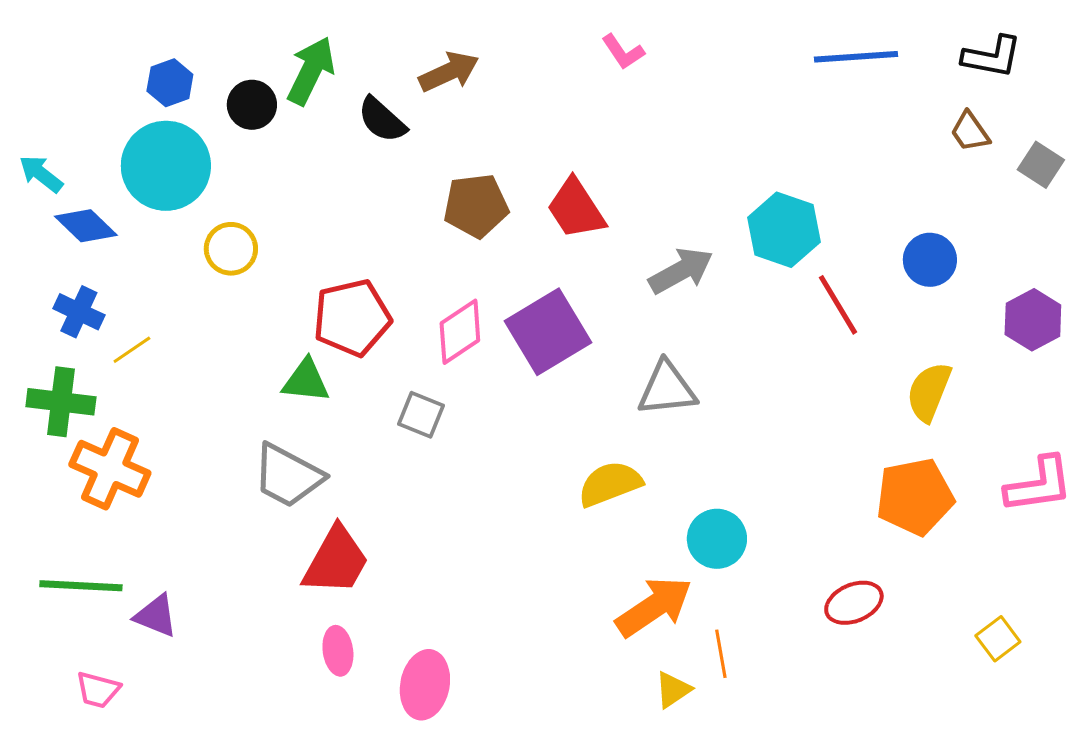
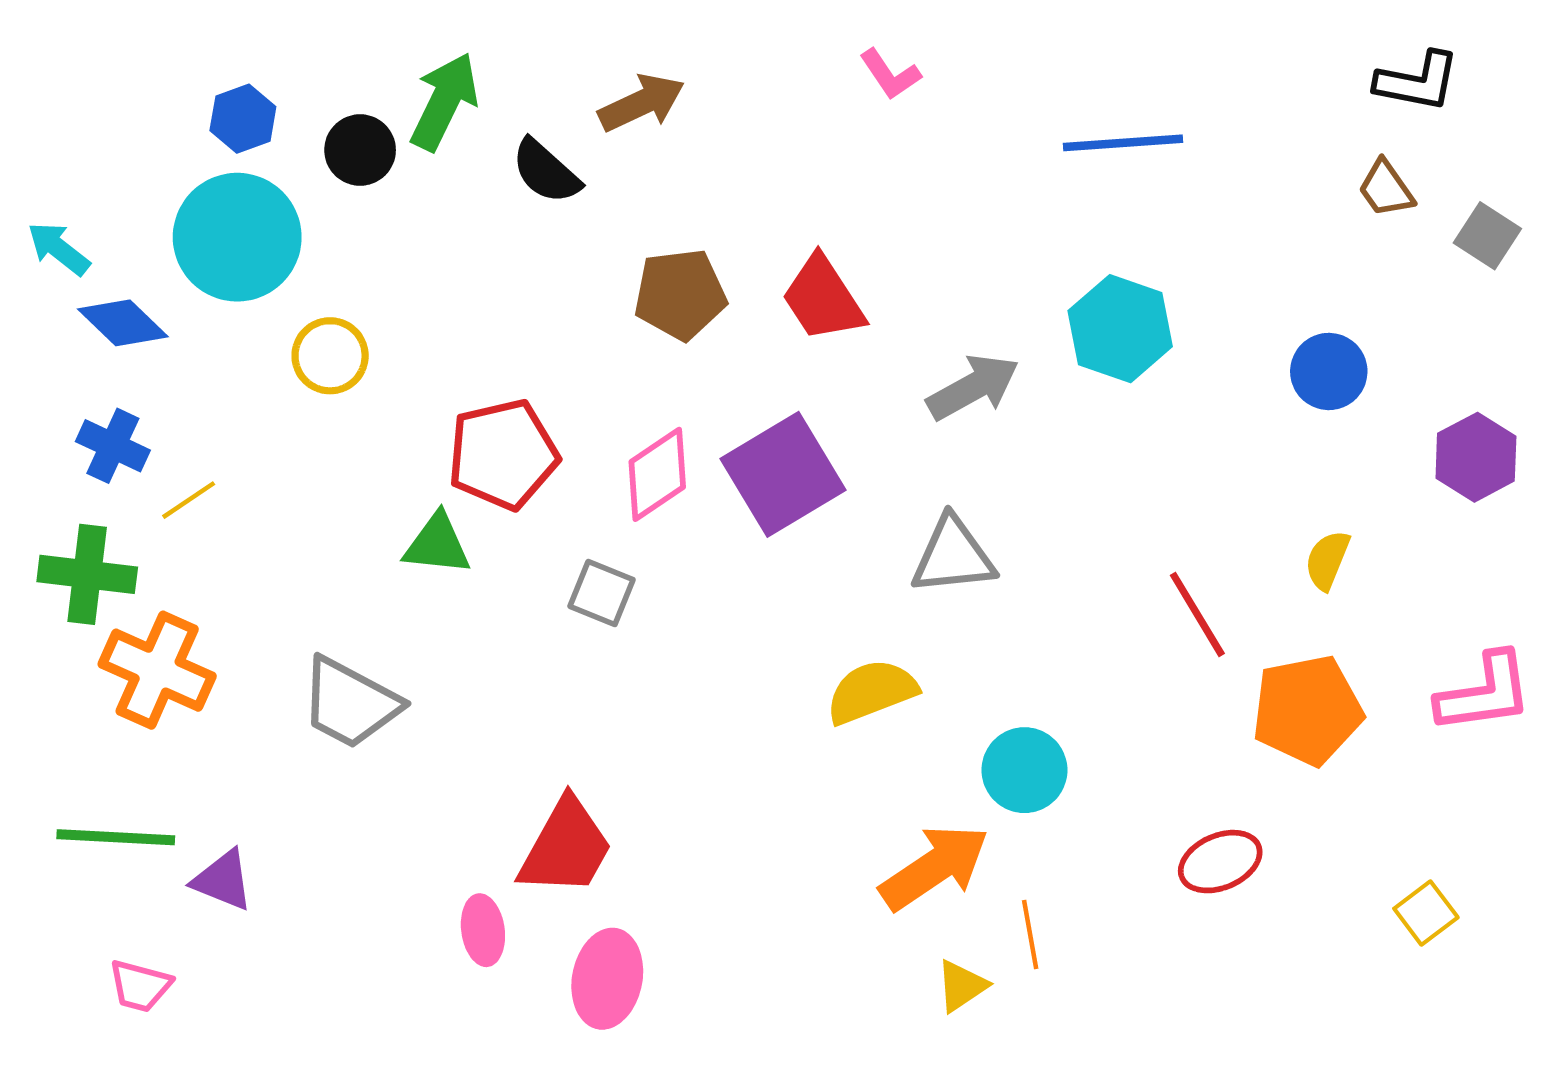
blue line: (856, 57) -> (1123, 143), moved
red line: (838, 305) -> (1197, 614), moved
yellow semicircle: (929, 392) -> (1327, 560), size x0.7
gray trapezoid: (288, 476) -> (350, 703), moved
red trapezoid: (336, 561) -> (566, 847), moved

